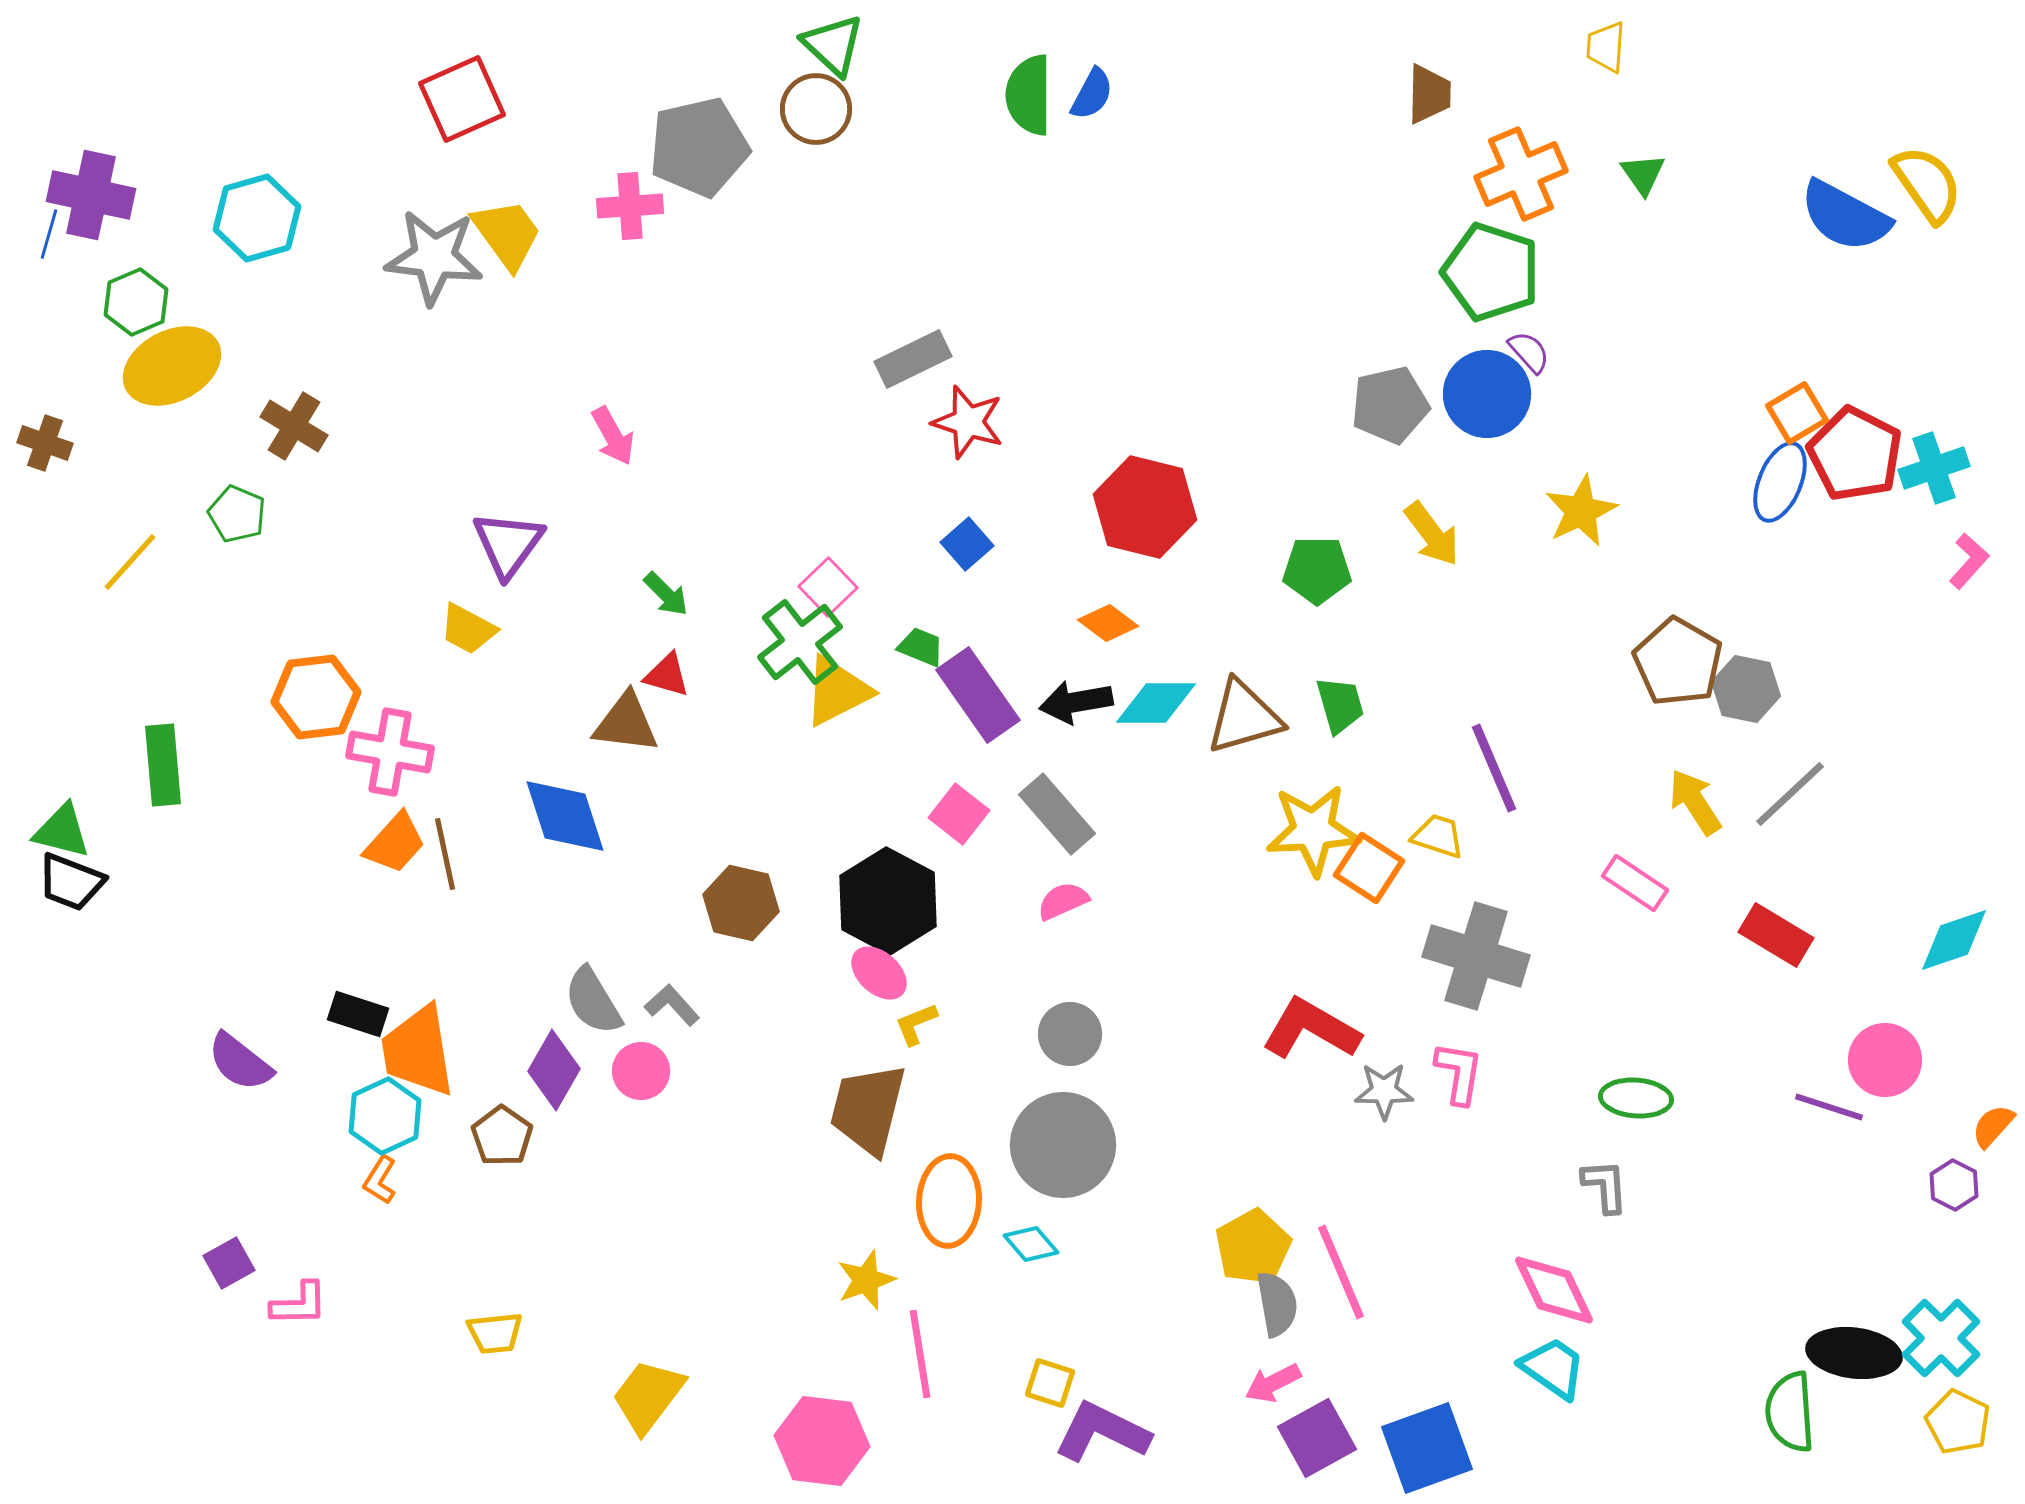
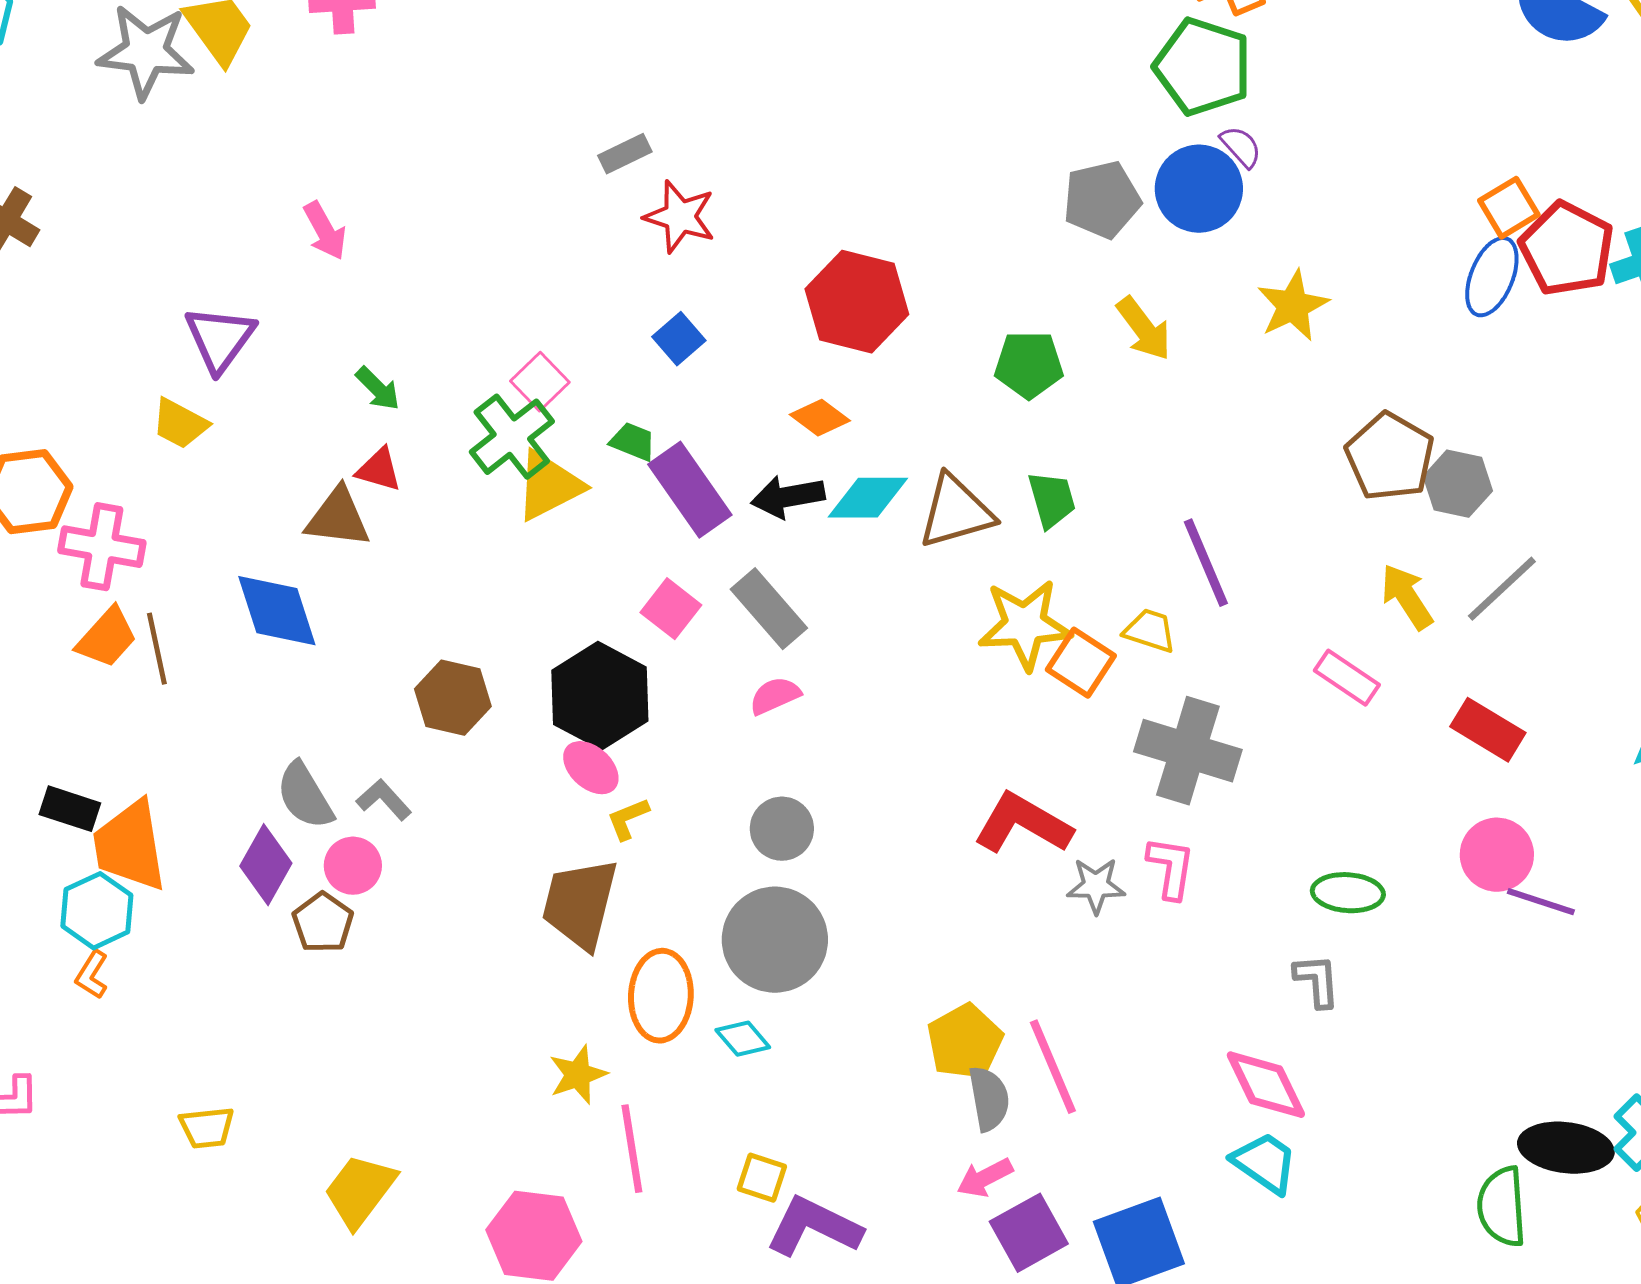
gray rectangle: (913, 359) -> (625, 154), size x0.7
pink circle: (1885, 1060) -> (1497, 855), moved
brown pentagon: (502, 1136) -> (323, 923), moved

